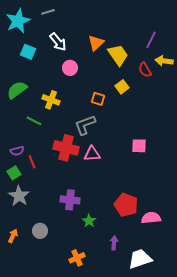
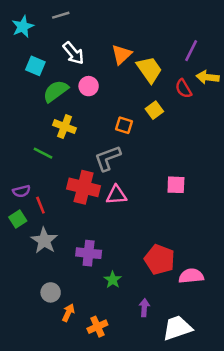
cyan star: (18, 21) -> (23, 27), size x0.7
green semicircle: (17, 90) -> (56, 91), moved
gray star: (19, 196) -> (44, 241), moved
orange arrow: (13, 236) -> (68, 313), moved

